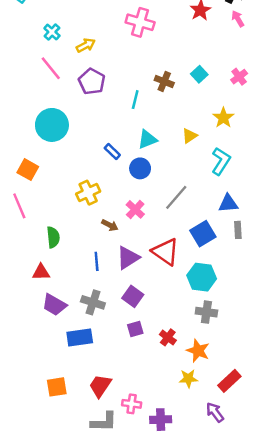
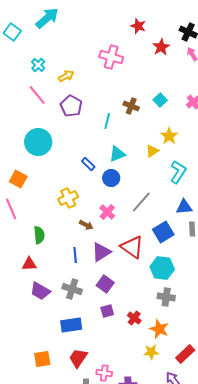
yellow star: (223, 118) -> (169, 136), moved
blue rectangle: (80, 337) -> (71, 325), moved

